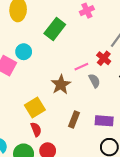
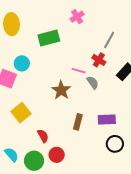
green rectangle: (55, 29) -> (49, 38), turned 45
pink line: (81, 67) -> (79, 71), turned 48
yellow square: (35, 107) -> (21, 113), moved

